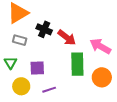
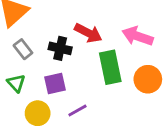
black cross: (44, 29) -> (60, 48), moved
gray rectangle: (20, 40) -> (23, 49), turned 48

